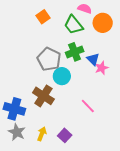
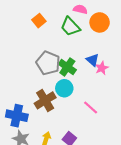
green cross: (75, 52) -> (67, 67), moved, turned -30
cyan circle: (62, 76) -> (64, 88), moved
brown cross: (43, 96) -> (45, 100), turned 30

